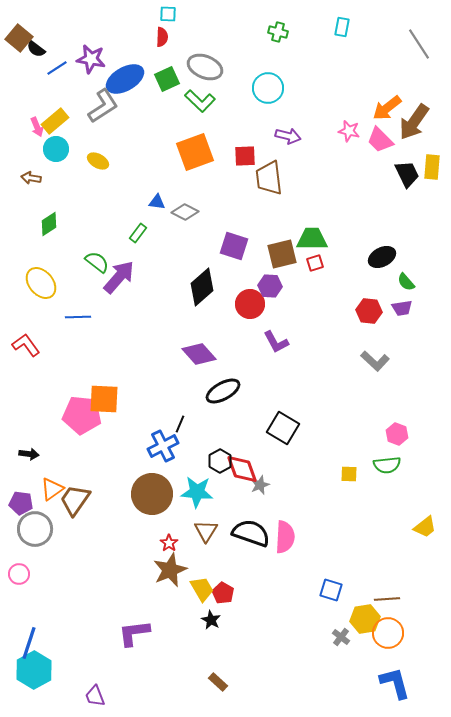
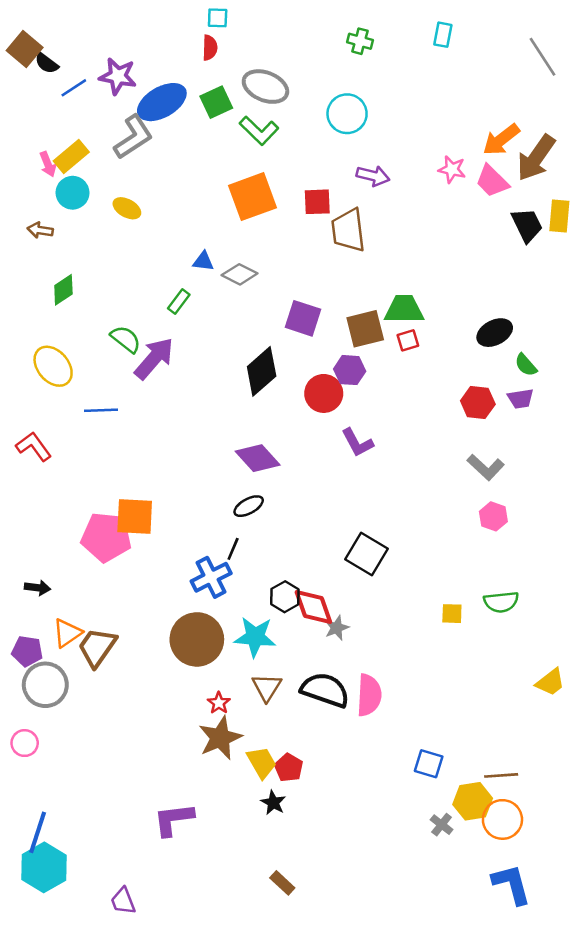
black ellipse: (223, 391) -> (249, 506), moved, size x0.7
pink hexagon: (397, 434) -> (493, 516), moved

